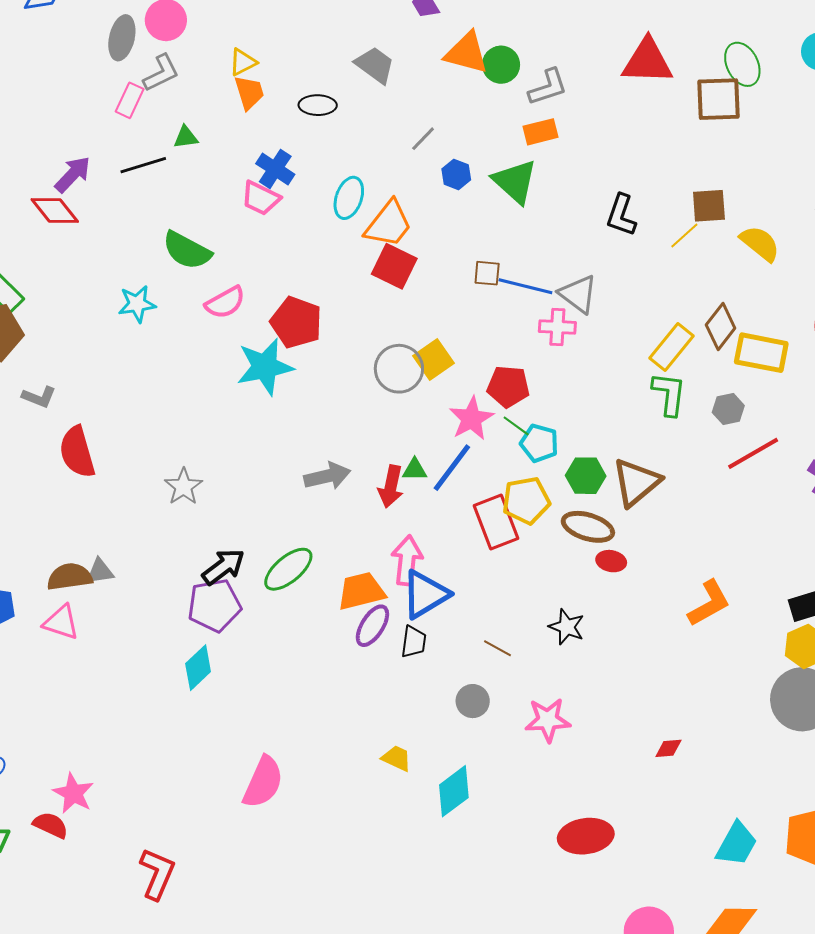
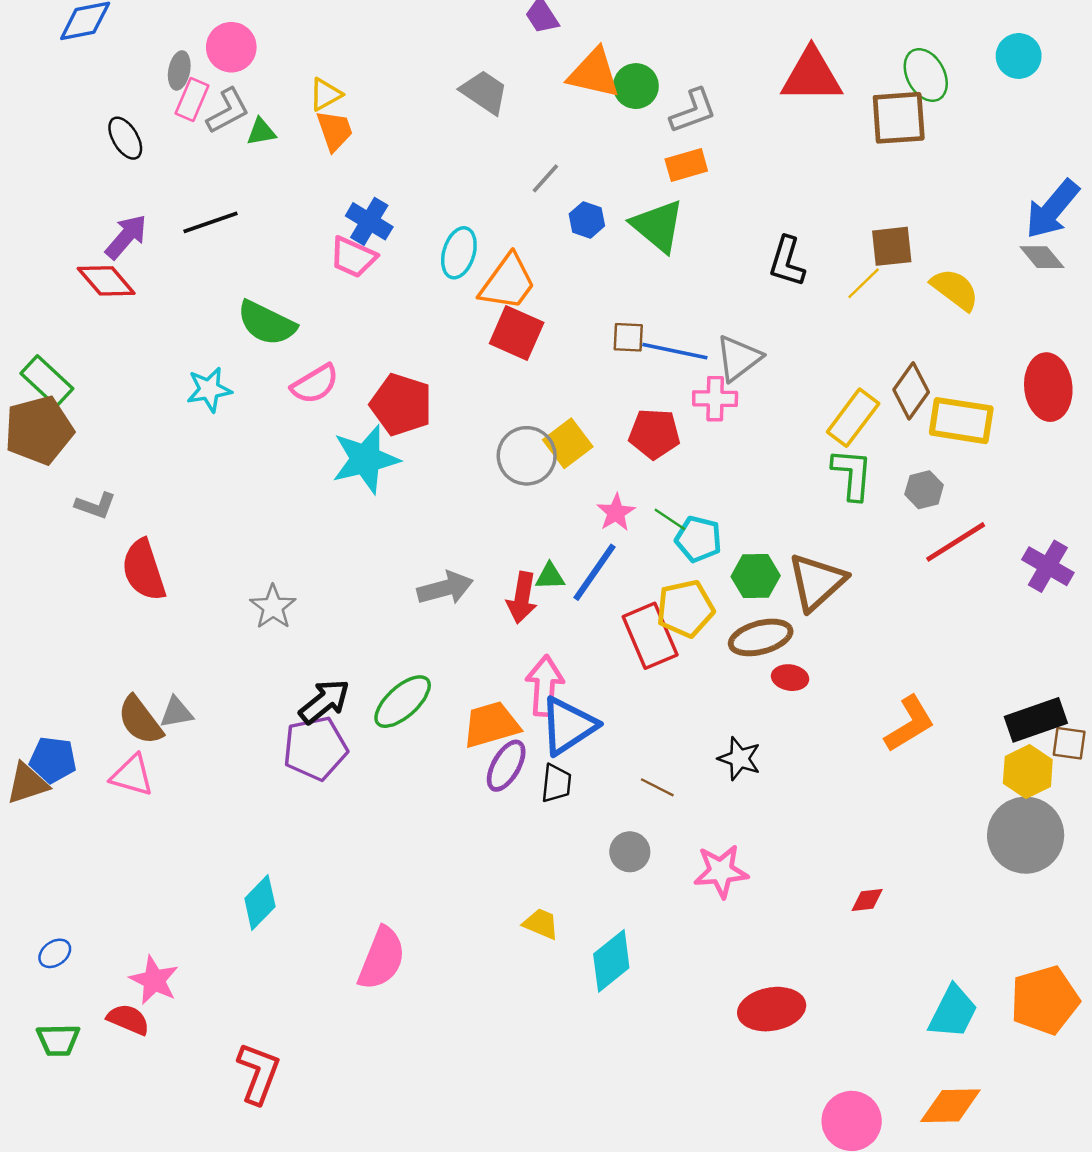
gray ellipse: (122, 38) -> (179, 70), size x0.7
pink rectangle: (130, 100) -> (192, 100), moved
black ellipse: (318, 105) -> (125, 138), moved, turned 60
green triangle: (186, 137) -> (261, 132), moved
gray triangle: (578, 294) -> (739, 358), turned 48
red pentagon: (508, 386) -> (654, 434), moved
pink star: (471, 419) -> (616, 513), size x0.7
brown ellipse: (588, 527) -> (761, 637), turned -30
brown semicircle: (70, 577) -> (140, 720), turned -117
cyan diamond: (198, 668) -> (260, 902), moved

